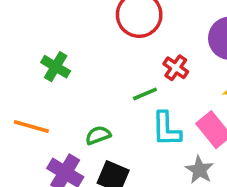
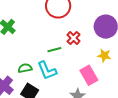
cyan L-shape: (166, 129) -> (47, 71), moved, turned -30

